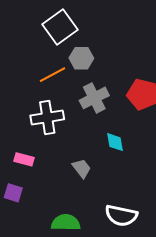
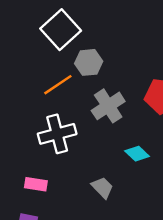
cyan diamond: (115, 142) -> (137, 154), turned -30

